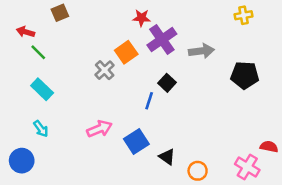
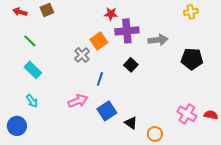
red arrow: (25, 32) -> (20, 12), moved
purple cross: (162, 40) -> (127, 31), turned 30
blue line: (149, 101) -> (100, 79), moved
pink cross: (247, 167) -> (187, 114), moved

